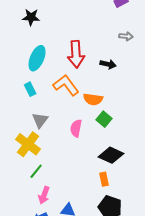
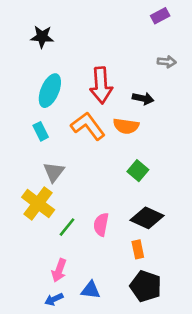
orange semicircle: (93, 99) -> (126, 126), moved
pink semicircle: (76, 128) -> (101, 224), moved
green line: (36, 171) -> (67, 227), moved

